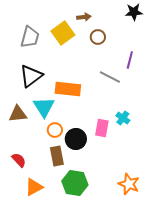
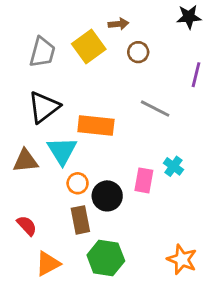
purple line: (130, 60) -> (196, 75), moved

